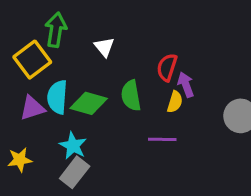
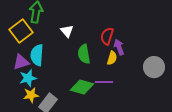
white triangle: (104, 47) -> (67, 31), moved
green diamond: (89, 103) -> (82, 87), moved
cyan star: (73, 146) -> (28, 78), moved, turned 30
yellow star: (20, 160) -> (31, 95), moved

